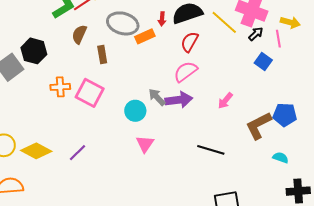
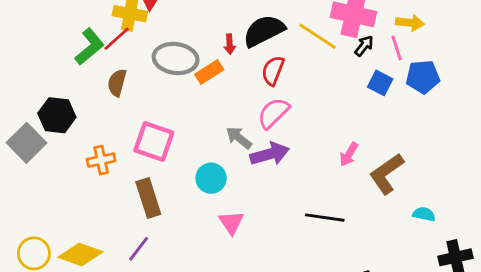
brown rectangle: (102, 54) -> (148, 198), moved, size x1.5
pink square: (90, 93) -> (154, 141), moved
gray arrow: (157, 97) -> (239, 138), moved
pink arrow: (225, 101) -> (349, 154), moved
blue pentagon: (285, 115) -> (423, 77), moved

